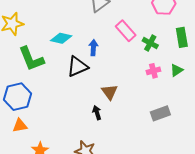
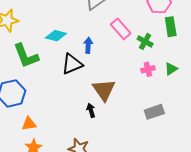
green rectangle: (182, 37) -> (171, 27), moved
brown triangle: (110, 92) -> (104, 90), size x1.4
orange triangle: (20, 126) -> (29, 124), moved

